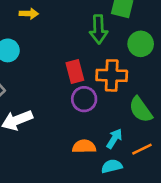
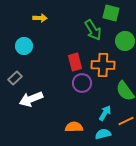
green arrow: (99, 29) -> (93, 30), turned -30
orange semicircle: (84, 146) -> (74, 127), moved

